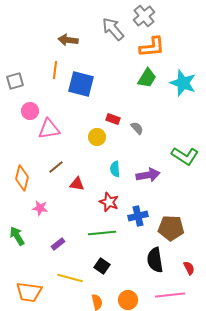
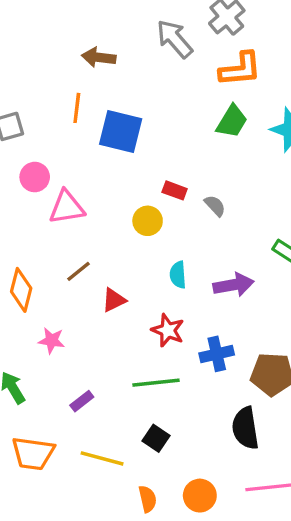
red triangle: (77, 184) -> (114, 300), turned -35
orange trapezoid: (29, 292) -> (33, 453), moved

